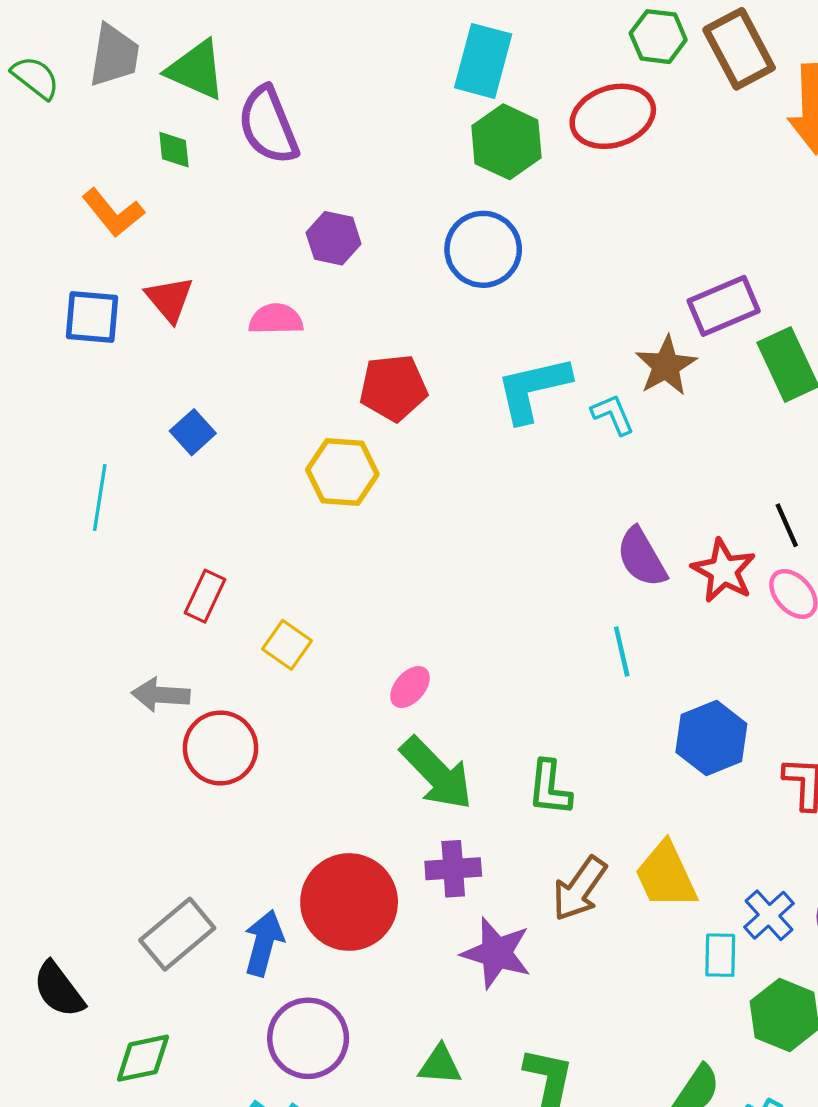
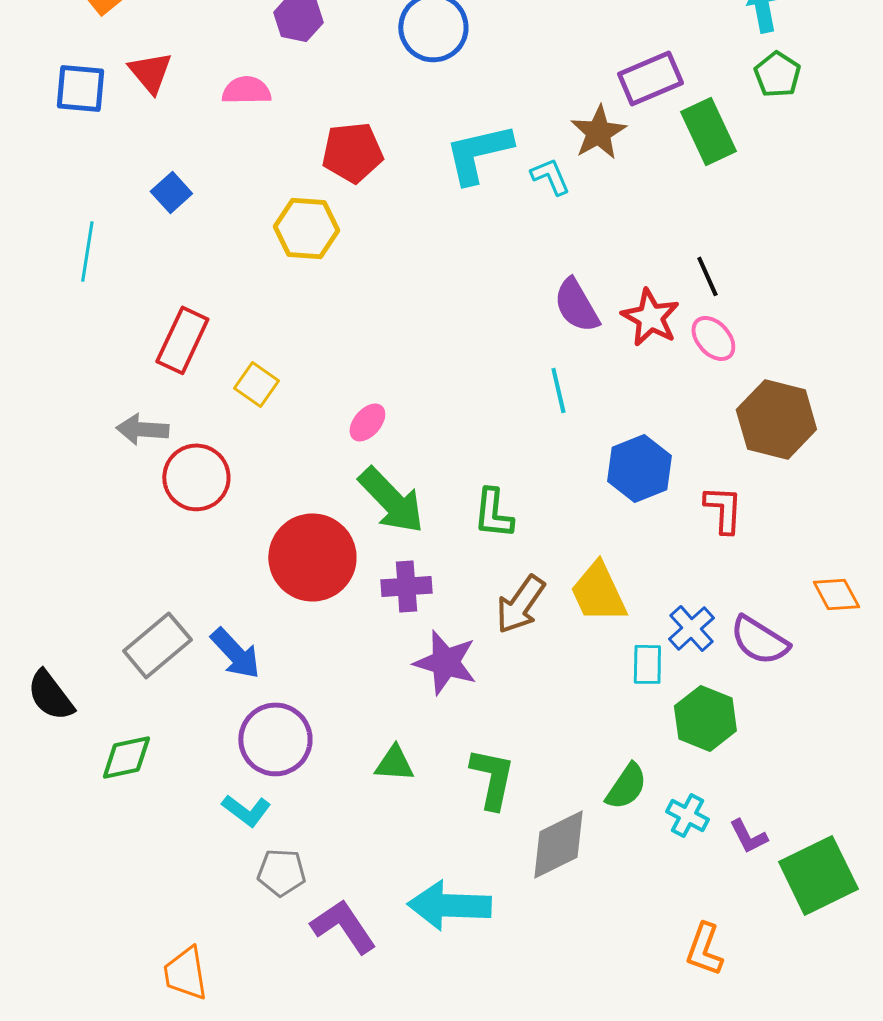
red rectangle: (205, 596) -> (182, 340), size x1.4
red circle: (349, 902) -> (312, 557), moved
blue arrow: (264, 943) -> (235, 653), turned 122

